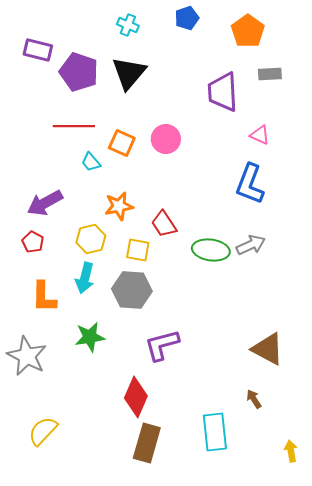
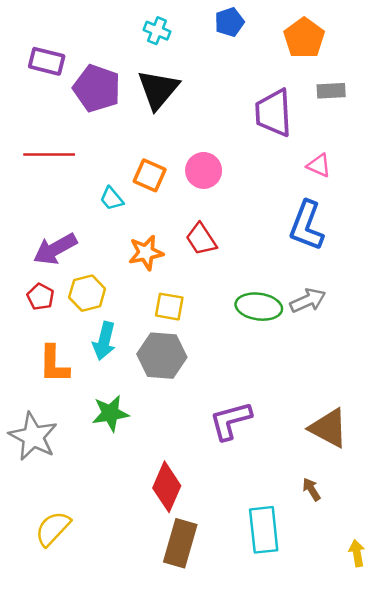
red line: (74, 126) -> (49, 155), moved
red trapezoid: (164, 224) -> (201, 239), moved
yellow hexagon: (91, 239) -> (87, 293), moved
purple L-shape: (162, 345) -> (231, 421), moved

